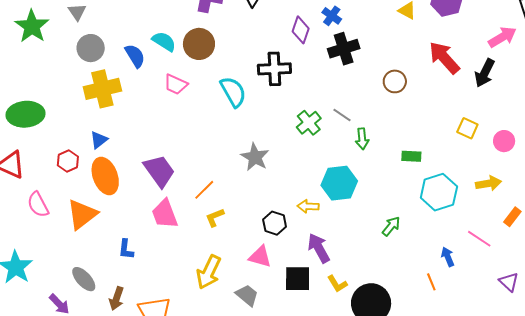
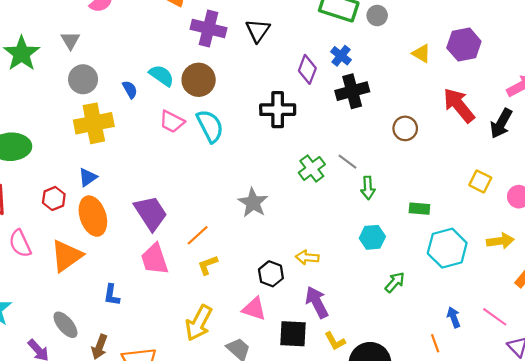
blue semicircle: (135, 56) -> (130, 90), size x0.7
cyan semicircle: (233, 92) -> (210, 126), moved
cyan hexagon: (339, 183) -> (372, 237), moved, size x0.7
pink line: (479, 239) -> (495, 317), moved

